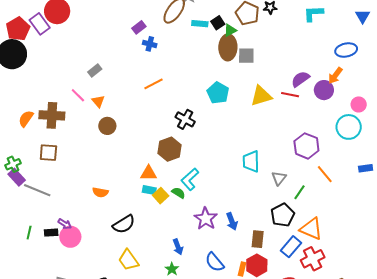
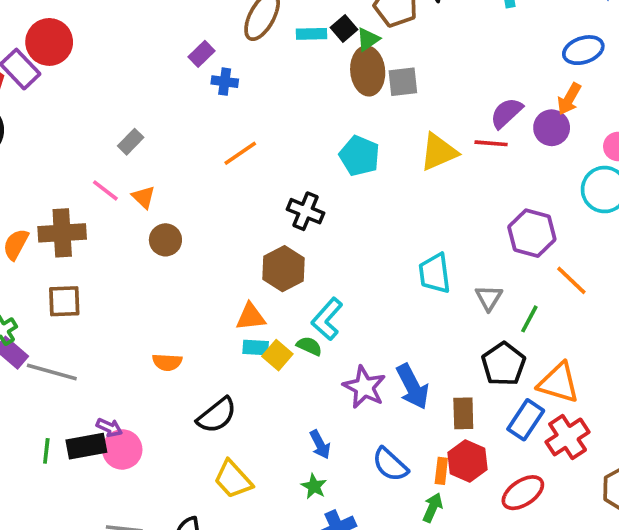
blue arrow: (232, 221) -> (413, 387), size x1.4
black rectangle: (51, 233) -> (86, 446), size x1.5

